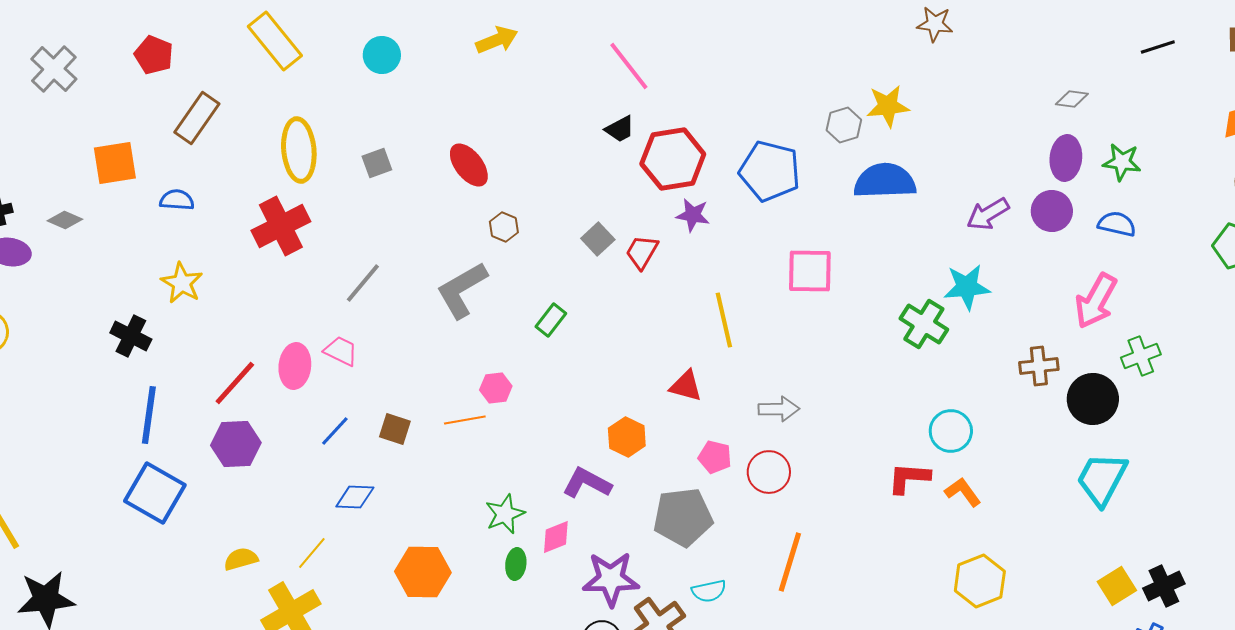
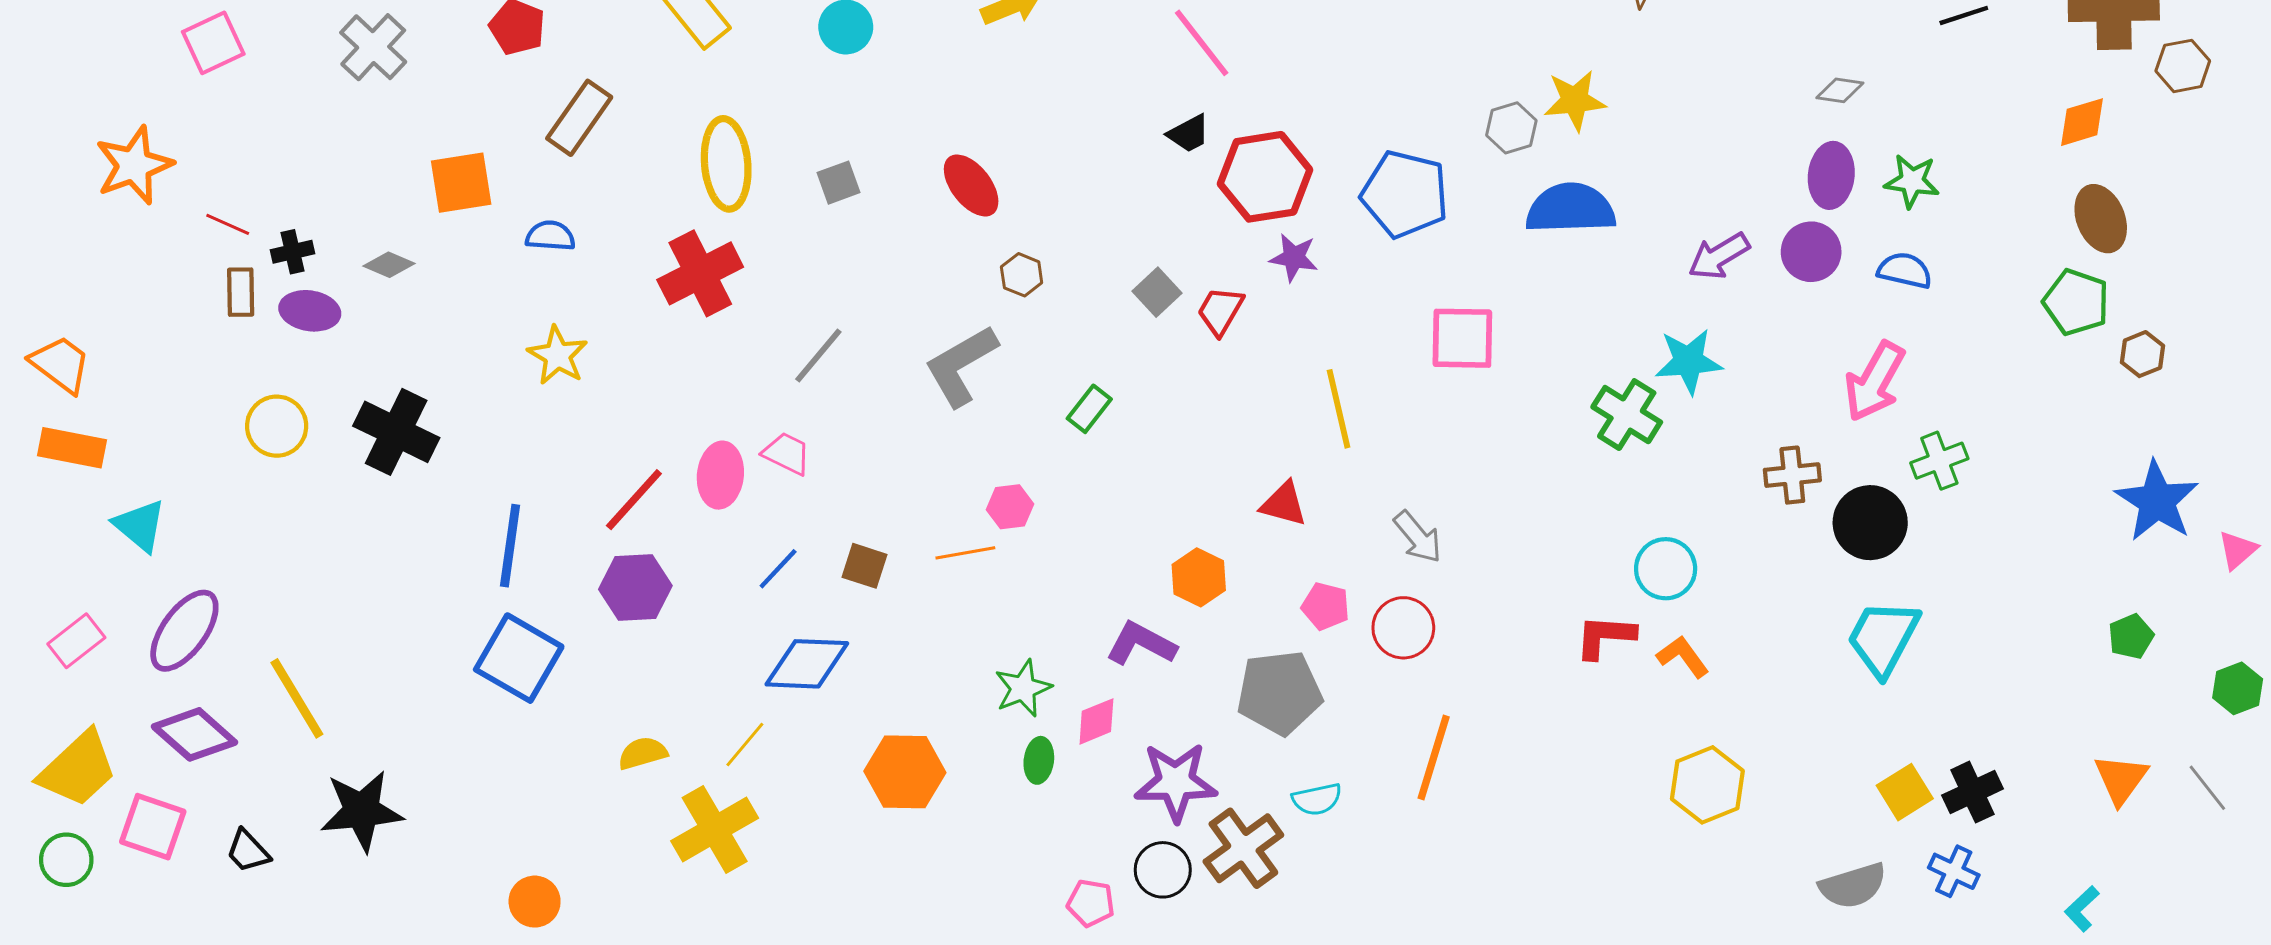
black cross: (131, 336) -> (396, 432), moved, size x1.4
gray arrow: (779, 409) -> (1418, 537), turned 51
blue diamond: (355, 497) -> (807, 664), size x1.5

